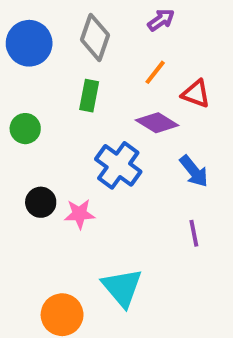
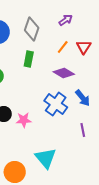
red triangle: (196, 94) -> (84, 47), moved, turned 42
blue cross: (118, 165) -> (56, 104), moved

